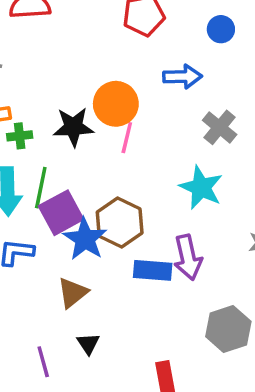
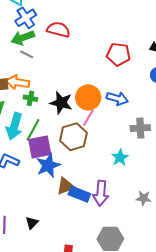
blue arrow: (183, 77) -> (117, 99), moved
gray cross: (220, 127) -> (140, 128), turned 30
cyan star: (201, 187) -> (120, 158), size x0.7
brown hexagon: (120, 222) -> (73, 137), moved
brown triangle: (73, 293) -> (65, 186), moved

